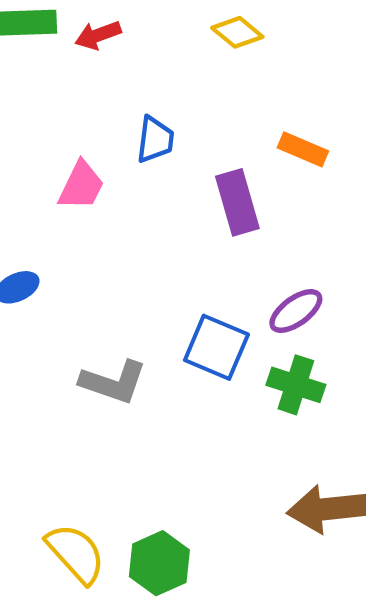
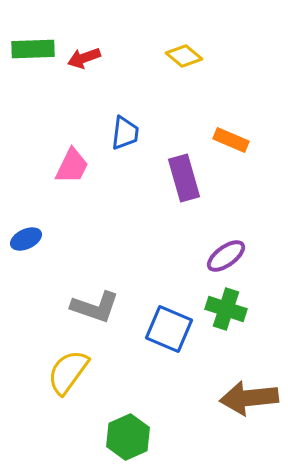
blue square: (216, 347) -> (169, 329), moved
yellow semicircle: (76, 553) -> (68, 372), moved, turned -102

